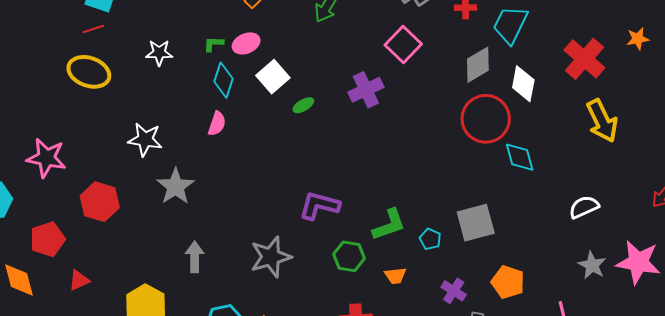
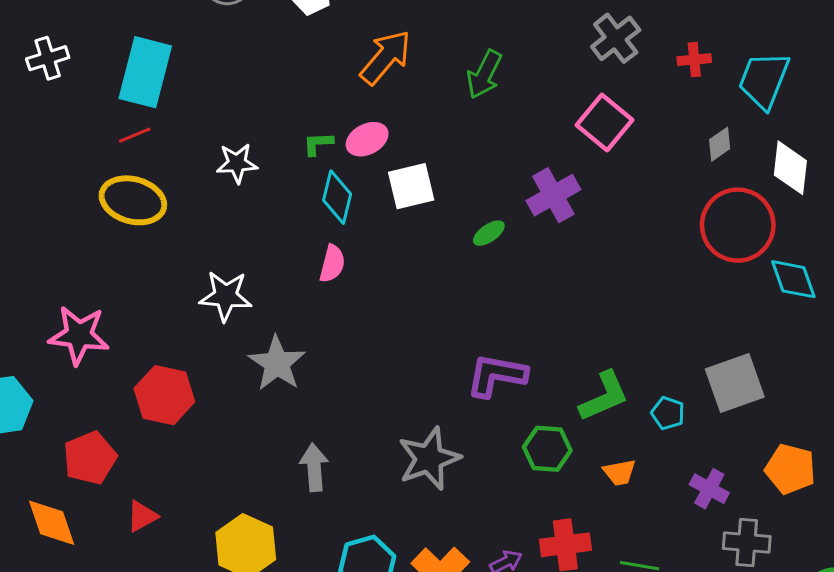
gray diamond: (478, 65) -> (720, 144), size x0.6
white square: (273, 77) -> (411, 186), turned 32
green ellipse: (303, 105) -> (489, 233), moved

